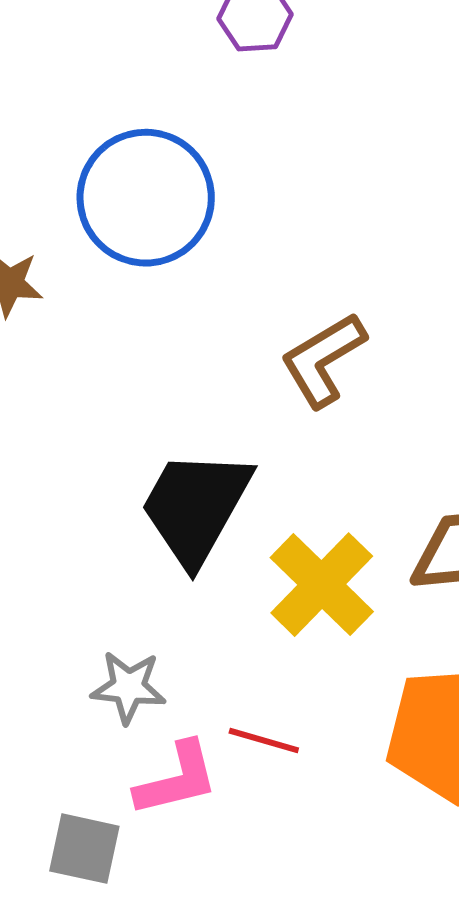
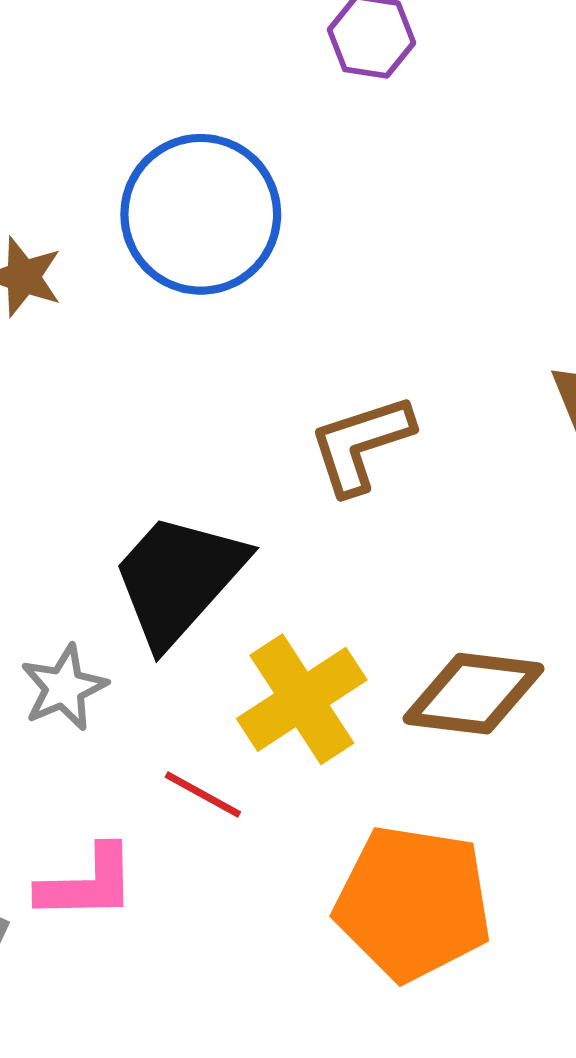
gray star: (129, 687) -> (64, 688), moved, turned 30
red line: (264, 740) -> (203, 795), moved

